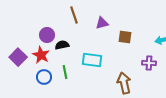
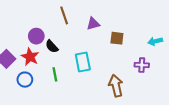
black semicircle: (62, 45) -> (52, 46), turned -120
cyan rectangle: (92, 60) -> (83, 62), turned 72
blue circle: (44, 77) -> (25, 80), moved

